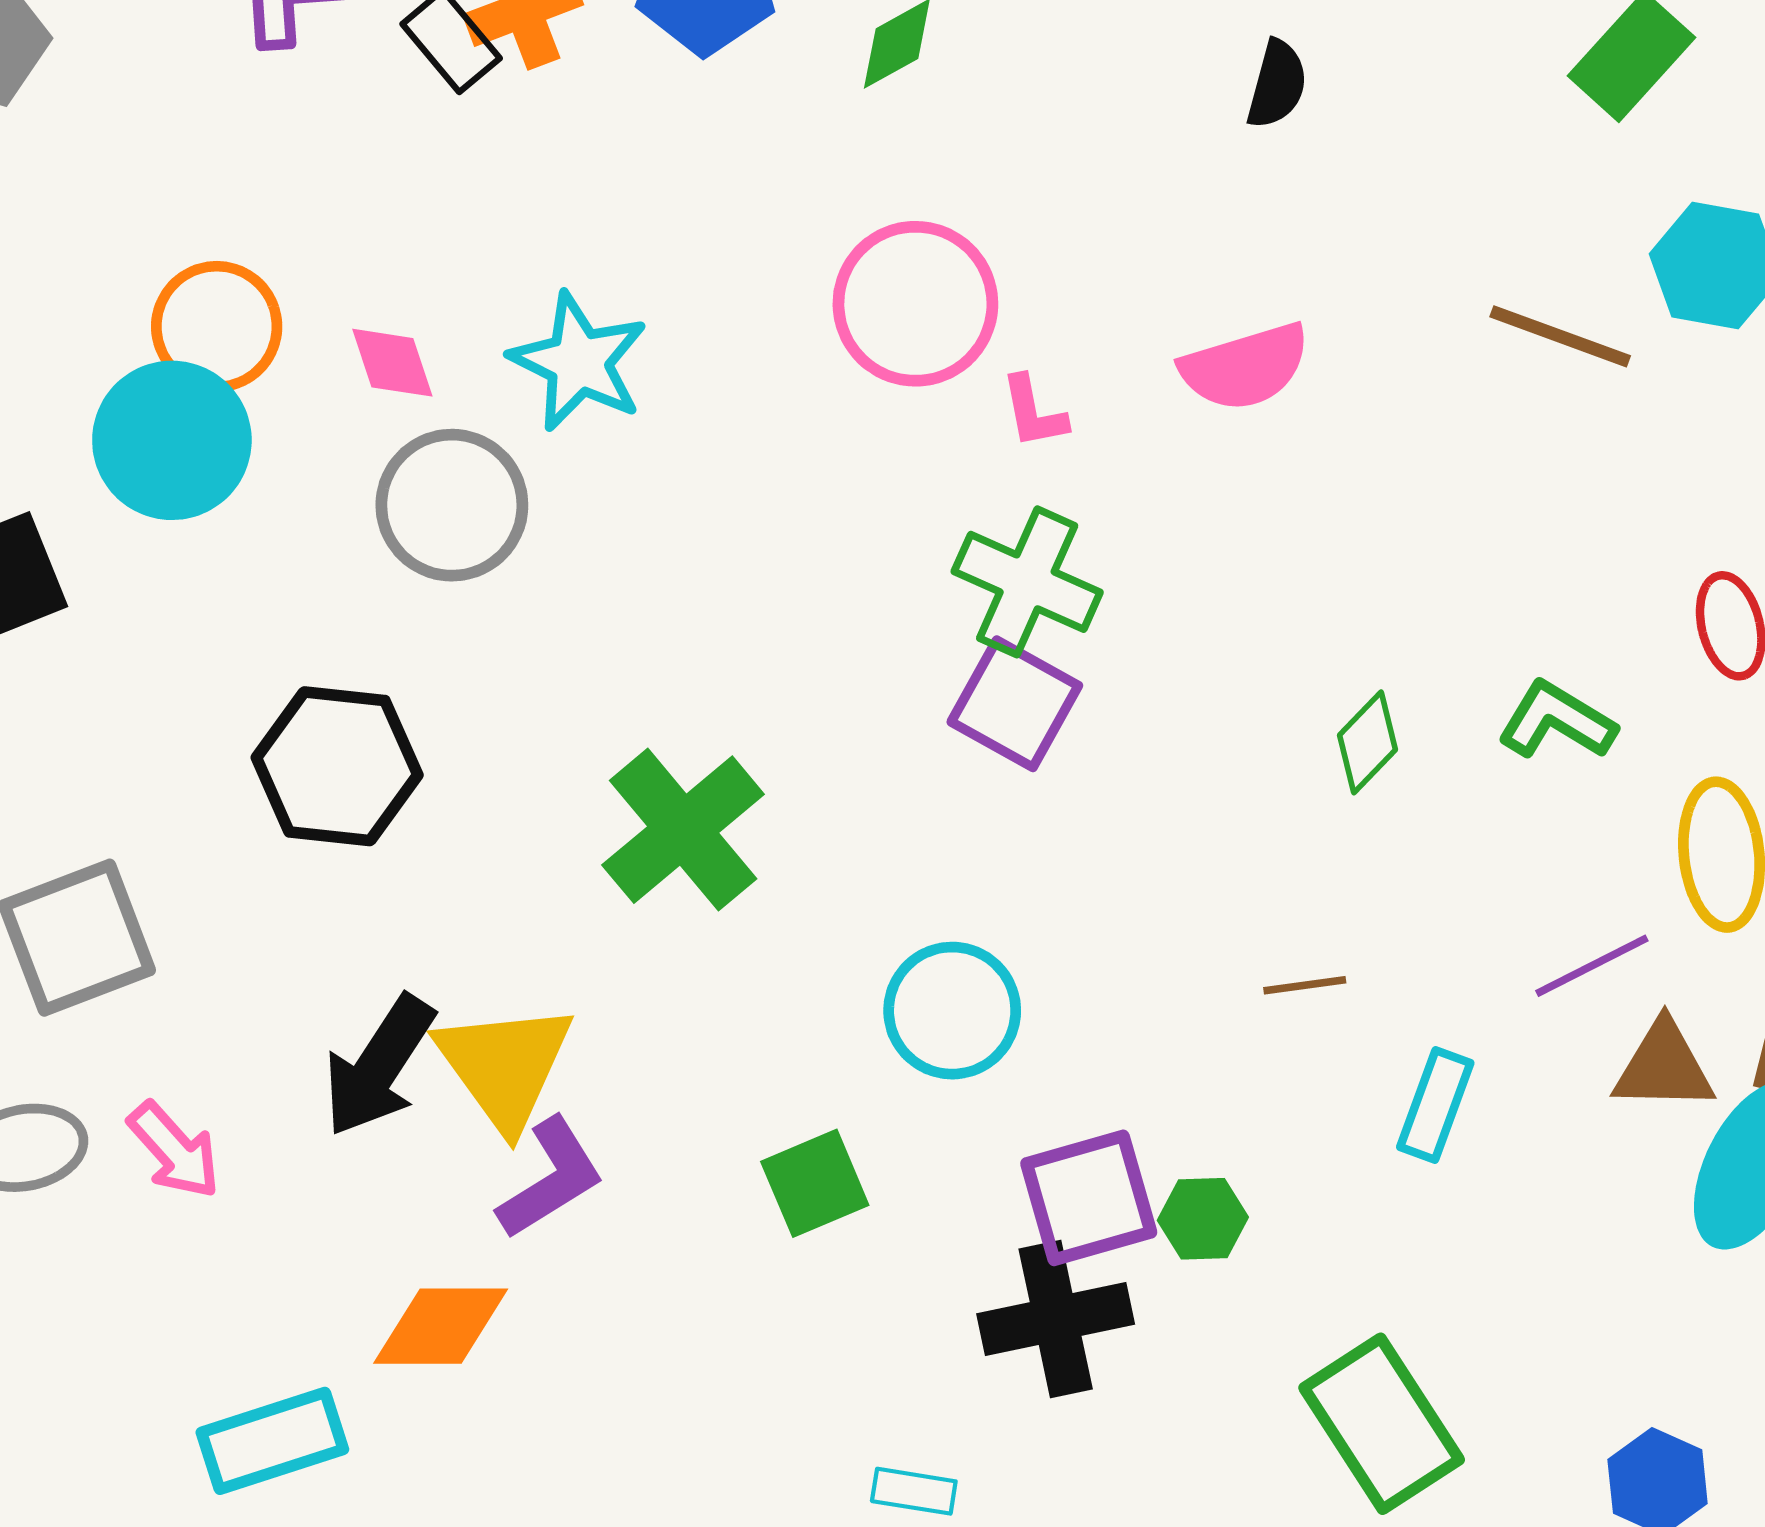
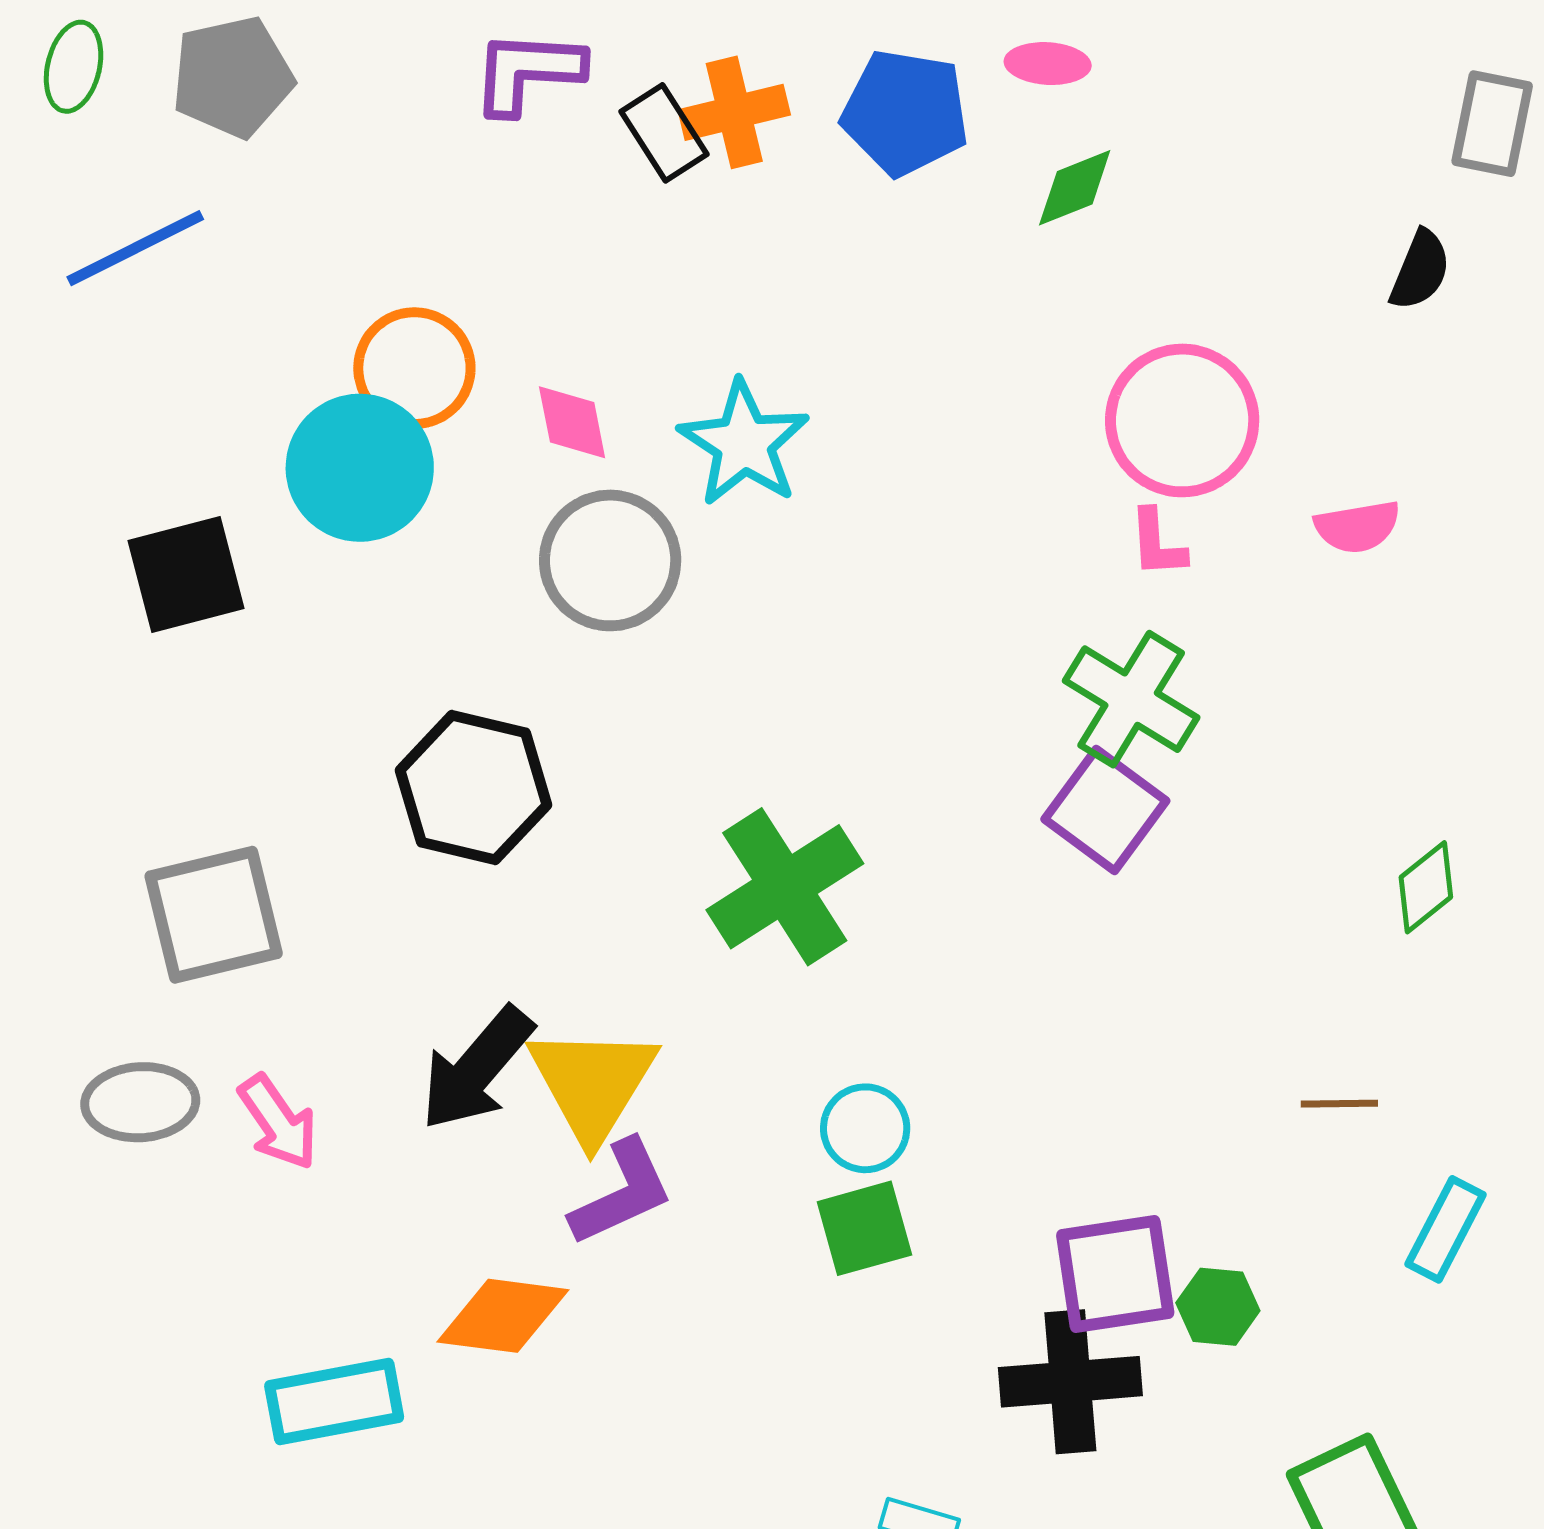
pink circle: (915, 304) -> (1182, 420), moved
pink semicircle: (1245, 367) -> (1357, 527), size x0.7
cyan circle: (952, 1011) -> (865, 1128), moved, size x0.7

